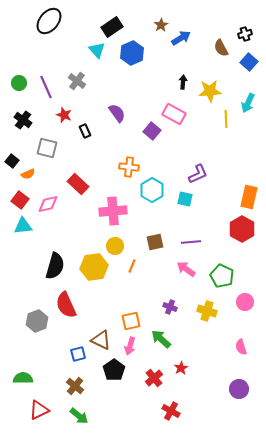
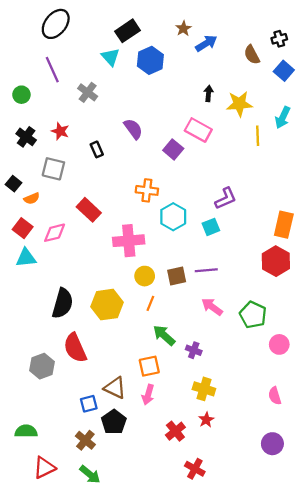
purple line: (46, 87) -> (52, 70), moved
red star: (64, 115) -> (60, 131), moved
cyan square: (185, 199) -> (211, 227), turned -35
purple line: (191, 242) -> (206, 270), moved
yellow circle: (115, 246) -> (145, 276), moved
yellow cross: (207, 311) -> (204, 389), moved
green arrow: (161, 339) -> (164, 335), moved
black pentagon: (114, 370) -> (114, 422), moved

